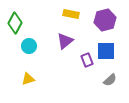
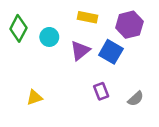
cyan circle: (29, 46) -> (49, 37), moved
blue square: (106, 51) -> (111, 52), moved, turned 30
purple rectangle: (87, 60) -> (101, 91), moved

